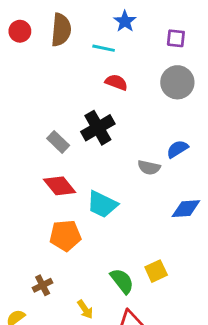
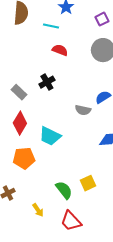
purple square: (176, 38) -> (102, 19), turned -32
black cross: (98, 128) -> (47, 82), size x0.7
red diamond: (60, 186) -> (20, 123), turned 70

